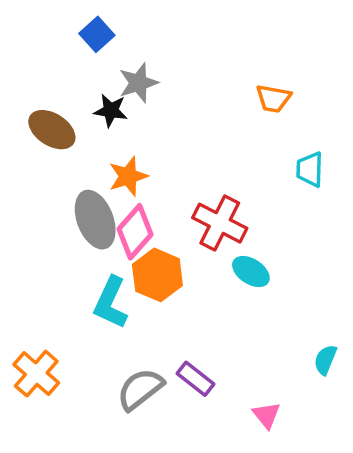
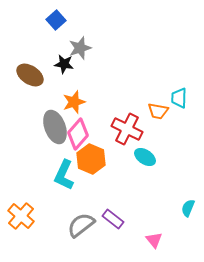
orange trapezoid: (273, 98) -> (158, 111), moved

